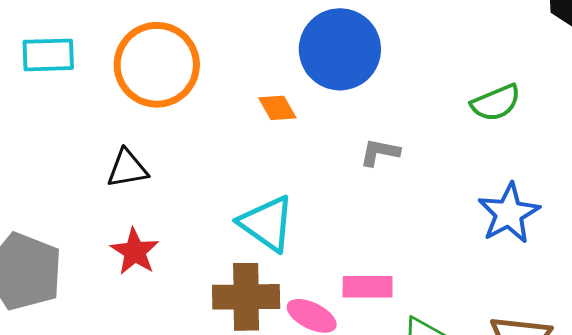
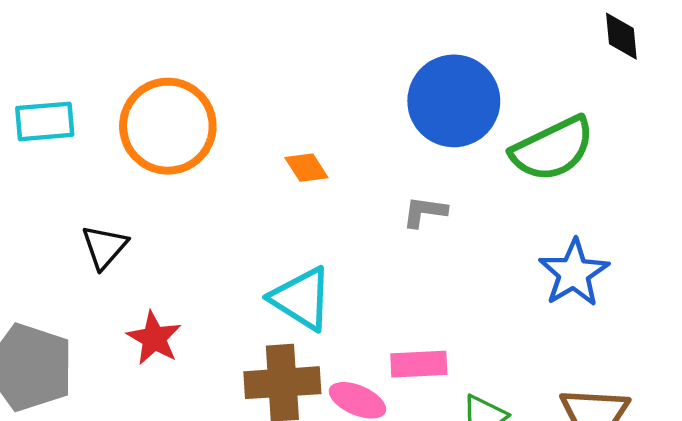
blue circle: (340, 49) -> (454, 101), moved
green semicircle: (496, 103) -> (553, 149), size x1.5
black triangle: (127, 169) -> (104, 247), moved, turned -36

